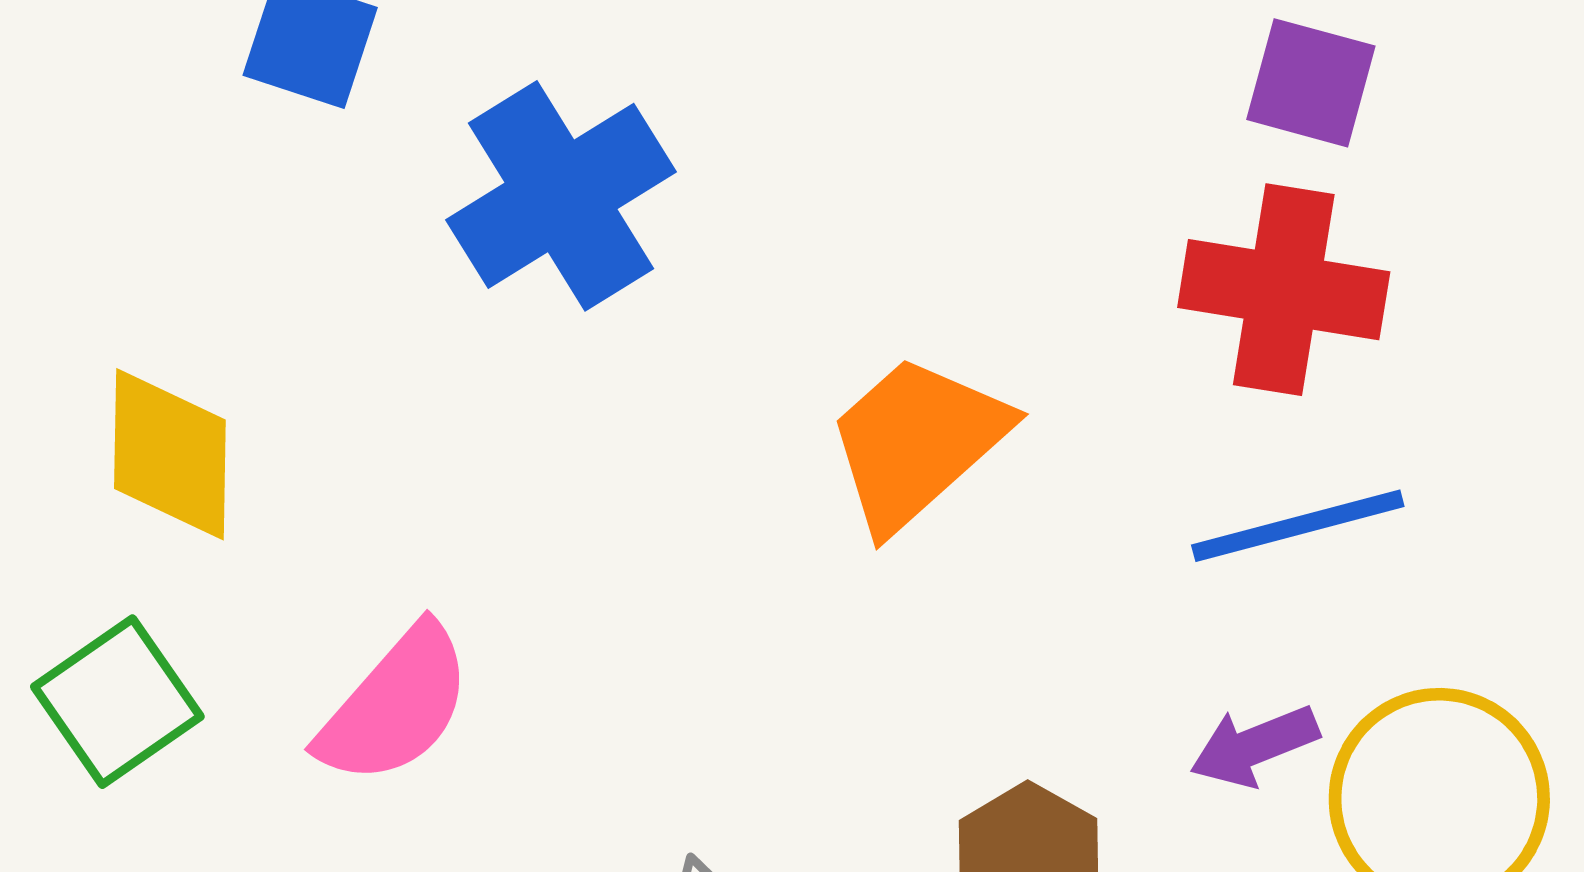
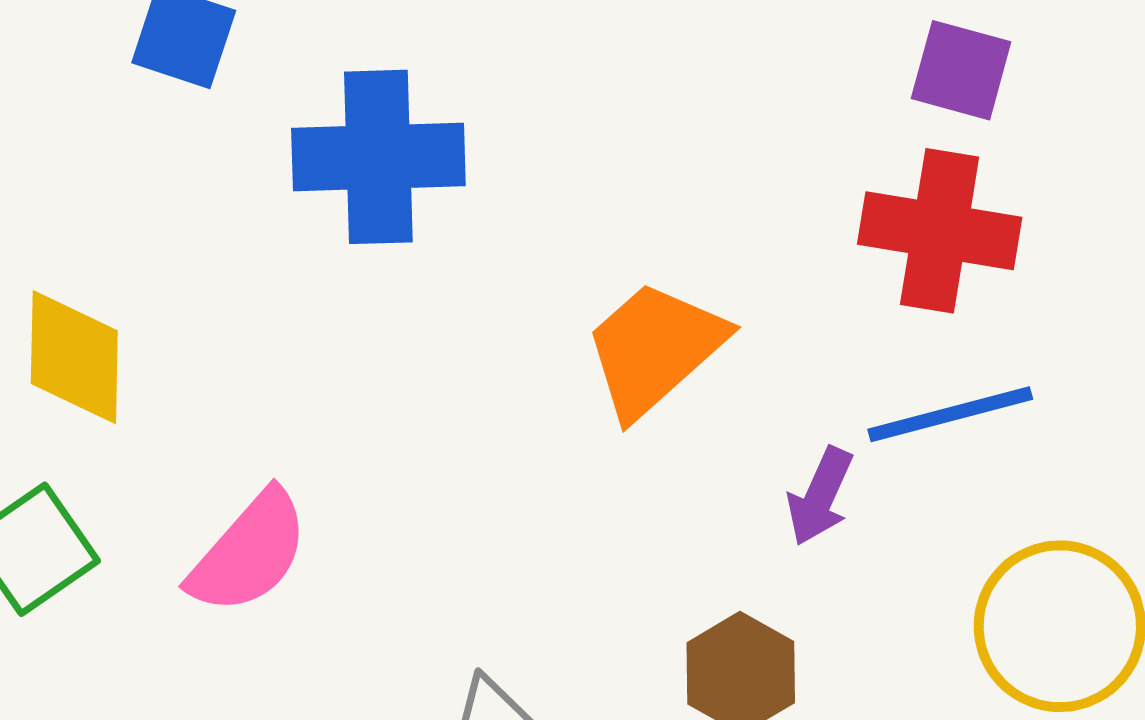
blue cross: (561, 196) -> (378, 157), turned 30
purple arrow: (1254, 746) -> (820, 496), moved, turned -44

